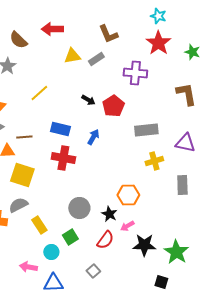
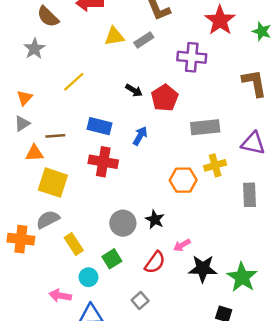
orange hexagon: (128, 195) -> (183, 180), moved
black star: (109, 214) -> (155, 219), moved

